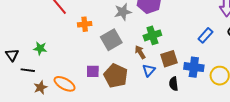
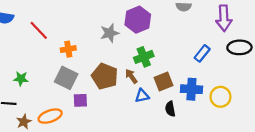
gray square: (111, 40) -> (66, 78), moved, turned -30
blue triangle: (149, 70) -> (142, 96), turned 40
brown pentagon: (116, 76) -> (105, 76), moved
orange ellipse: (65, 84) -> (50, 116), turned -45

